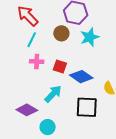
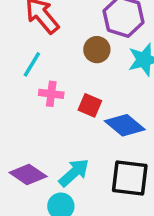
cyan line: (32, 40) -> (32, 64), moved
cyan arrow: (53, 94) -> (74, 173), moved

